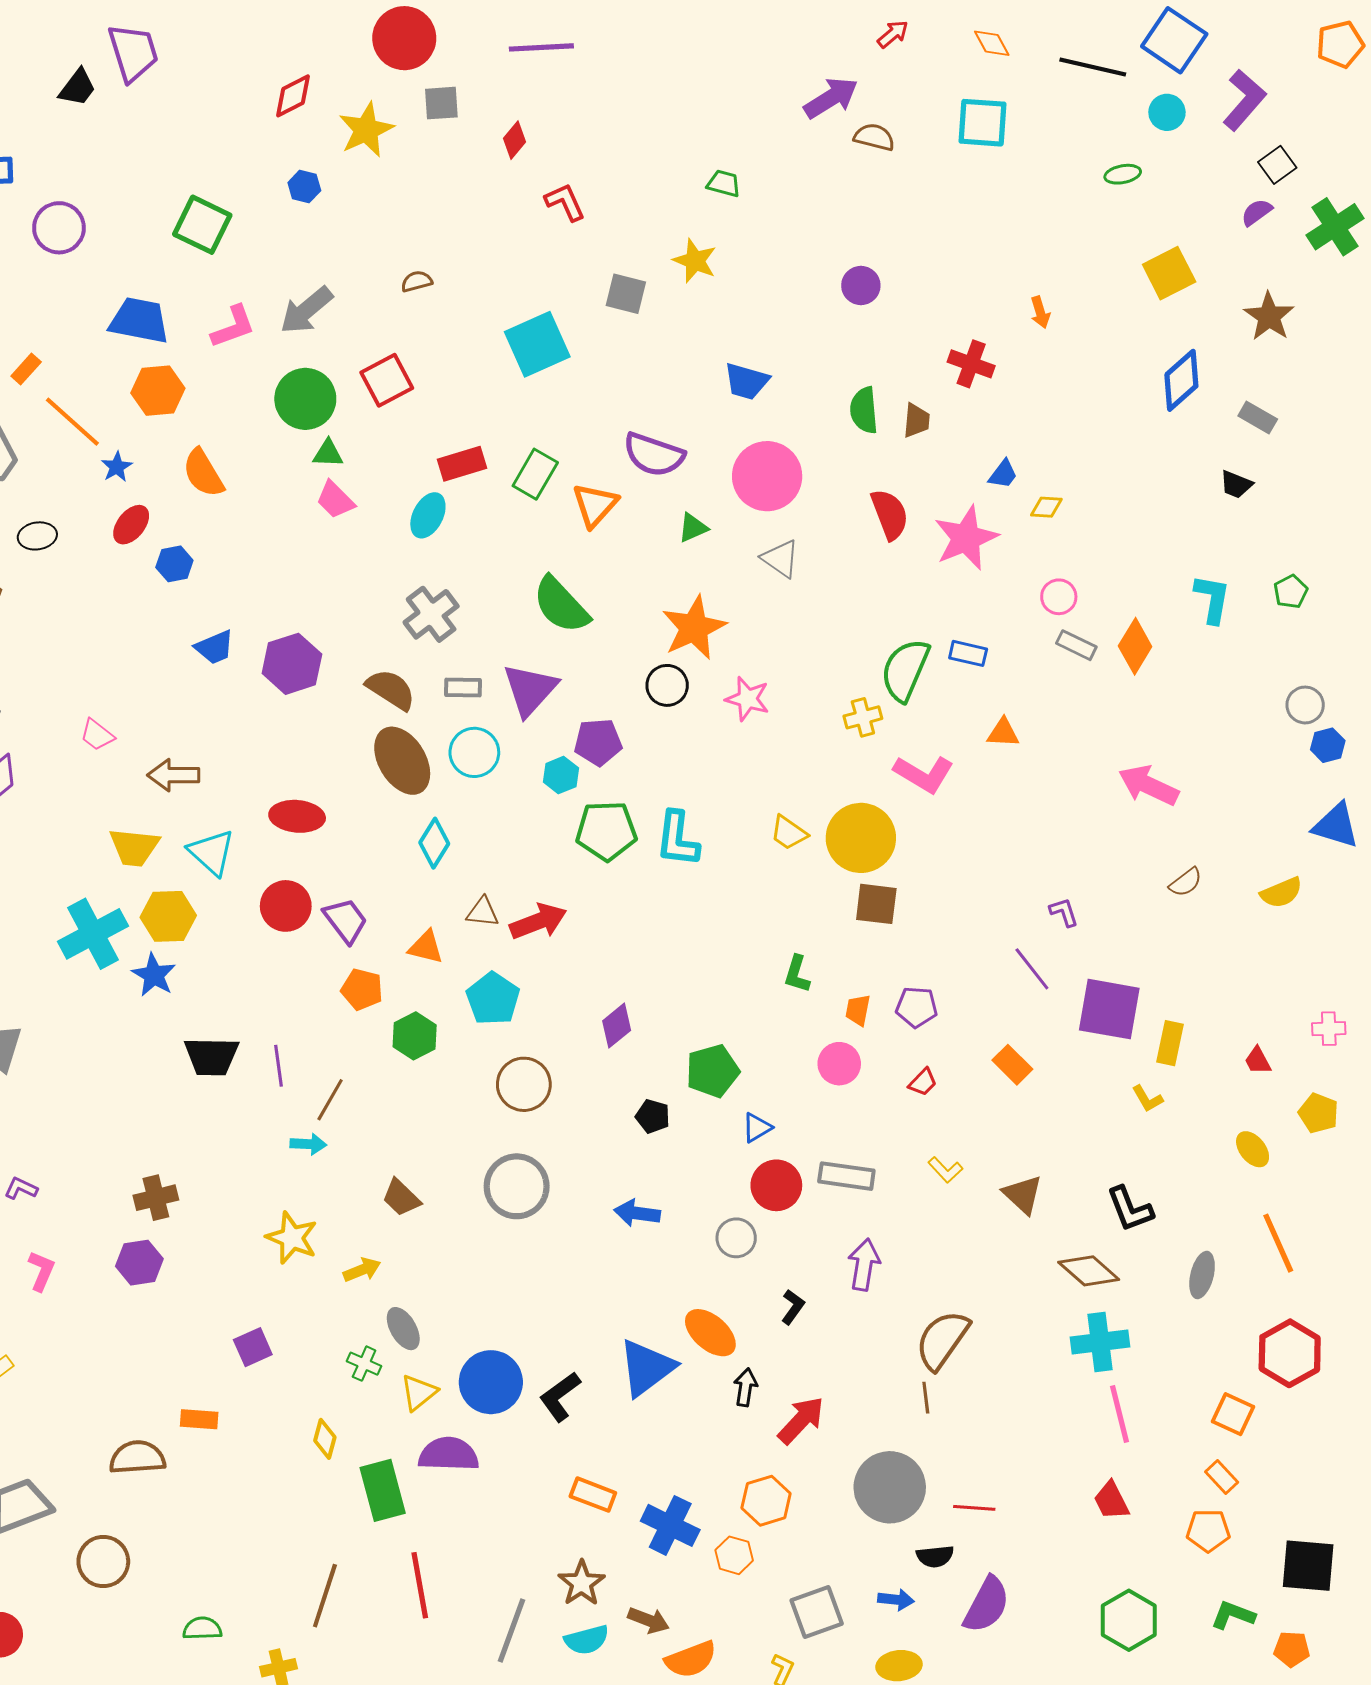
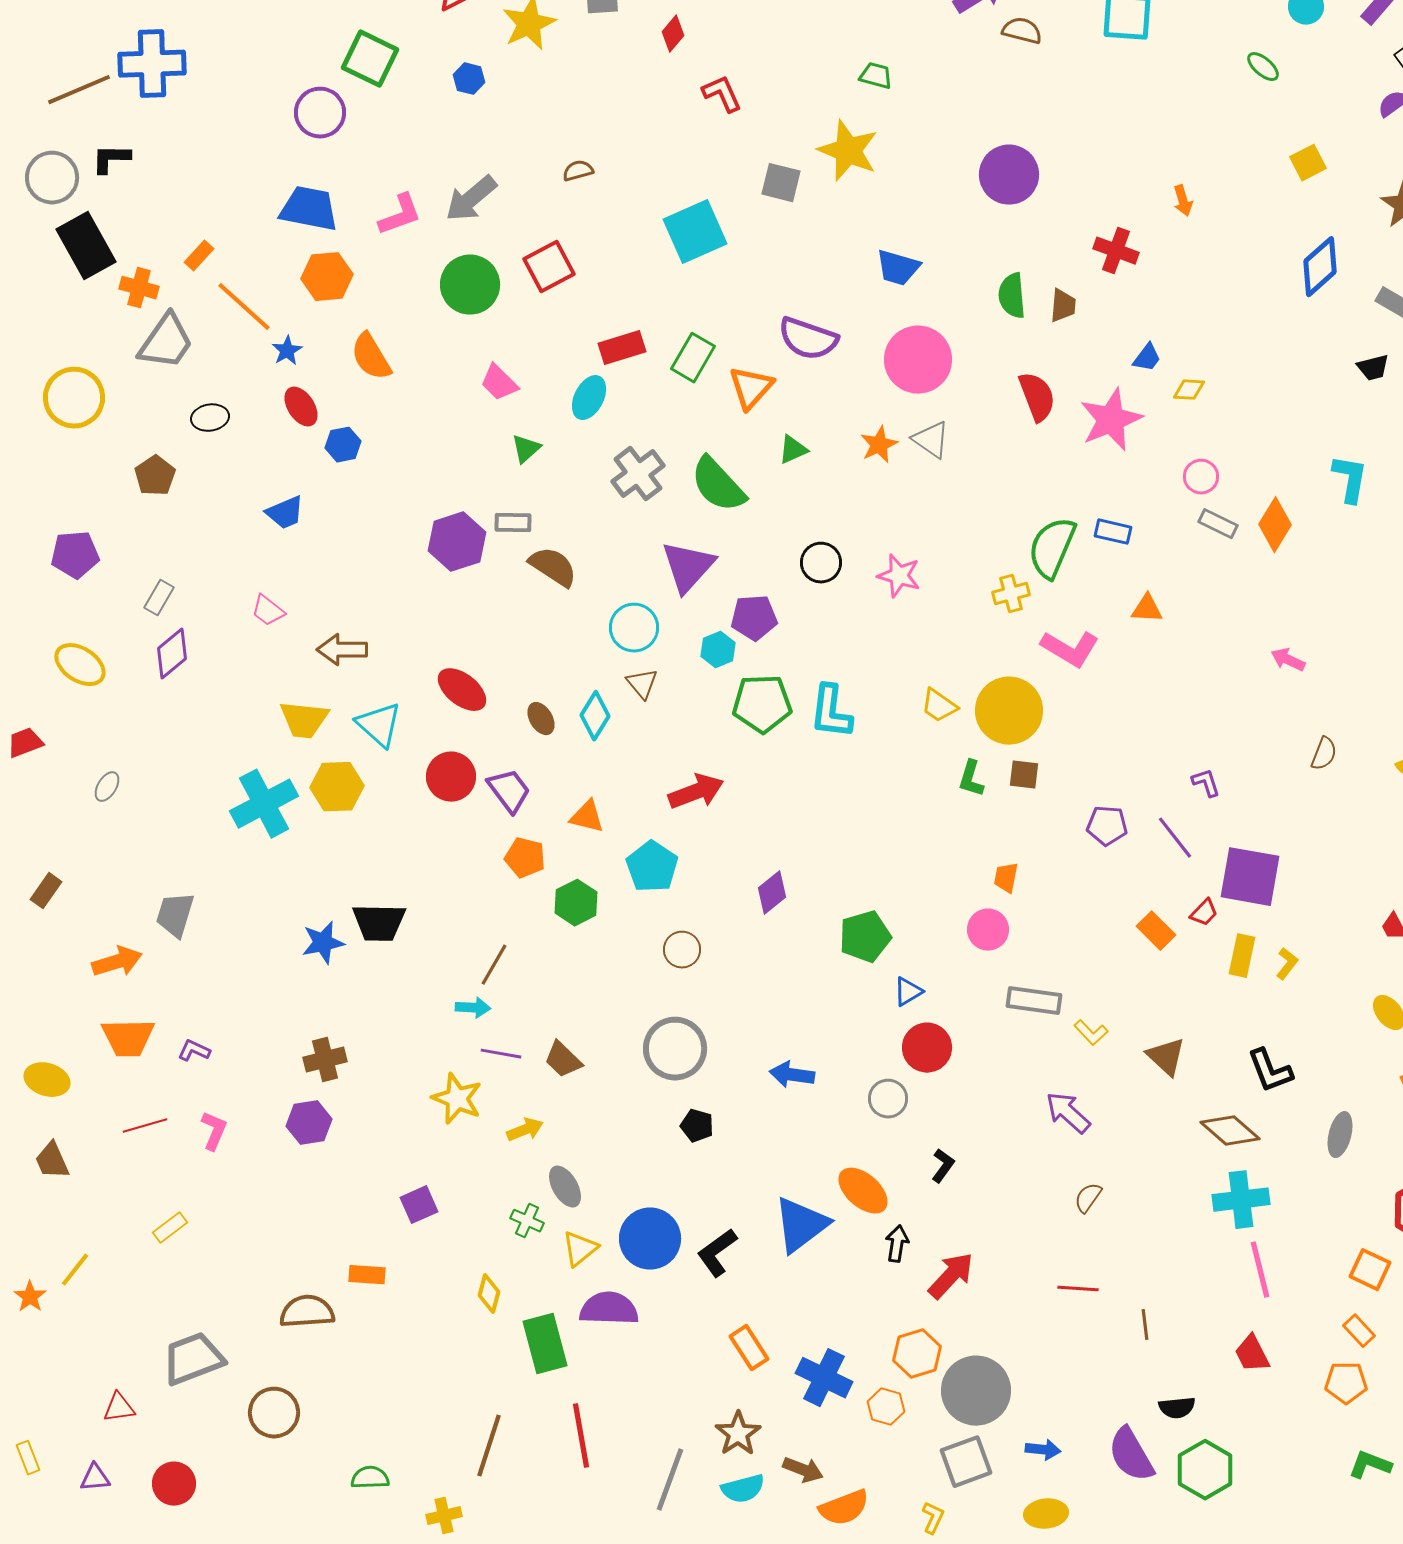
green ellipse: (1123, 174) -> (1263, 67), turned 52
green square: (202, 225) -> (370, 59), moved
purple circle: (59, 228) -> (320, 113), moved
yellow star: (695, 261) -> (848, 151), size x1.4
yellow square: (1169, 273) -> (1308, 163), size x0.7
purple circle: (861, 285) -> (1009, 175), size x1.6
green triangle: (328, 454) -> (526, 449), moved, turned -44
black trapezoid: (1236, 484) -> (1373, 368), turned -36
red ellipse: (131, 525) -> (301, 407), turned -72
green triangle: (693, 528) -> (793, 450), moved
gray cross: (431, 614) -> (638, 474), moved
orange star: (694, 628) -> (879, 445), moved, size x0.6
blue trapezoid: (215, 647) -> (285, 513), moved
gray rectangle: (463, 687) -> (513, 523), moved
brown ellipse: (402, 761) -> (541, 719), moved, size x0.5
pink arrow: (1148, 785) -> (1288, 660), size x0.6
red ellipse: (297, 816) -> (462, 690), turned 33
brown semicircle: (1186, 882) -> (1324, 754), turned -32
brown square: (876, 904) -> (1024, 775), size x0.7
brown triangle: (483, 912) -> (642, 684), moved, turned 44
green L-shape: (797, 974) -> (971, 779), moved
blue star: (154, 975) -> (323, 943), moved, turned 30
purple pentagon: (917, 1007) -> (1107, 826), moved
yellow rectangle: (1170, 1043) -> (1242, 956), moved
purple line: (279, 1066) -> (501, 1054), moved, turned -72
red trapezoid: (923, 1082) -> (1204, 913), moved
brown circle: (524, 1084) -> (682, 950), size x0.7
yellow L-shape: (1147, 1099) -> (1287, 964), turned -112
black pentagon: (653, 1116) -> (697, 1126), moved
gray rectangle: (846, 1176) -> (1034, 1001), moved
purple arrow: (864, 1265) -> (1068, 1113), moved, turned -57
brown semicircle: (942, 1340) -> (1088, 1198), size x0.5
brown line: (926, 1398) -> (1145, 1325), moved
gray circle: (890, 1487) -> (976, 1391), moved
orange rectangle: (593, 1495) -> (749, 1348), turned 36
red line: (974, 1508) -> (1078, 1289), moved
black semicircle: (935, 1556) -> (1177, 1408), moved
purple semicircle: (987, 1605) -> (1131, 1455), turned 122
green hexagon: (1129, 1620) -> (1205, 1470), moved

